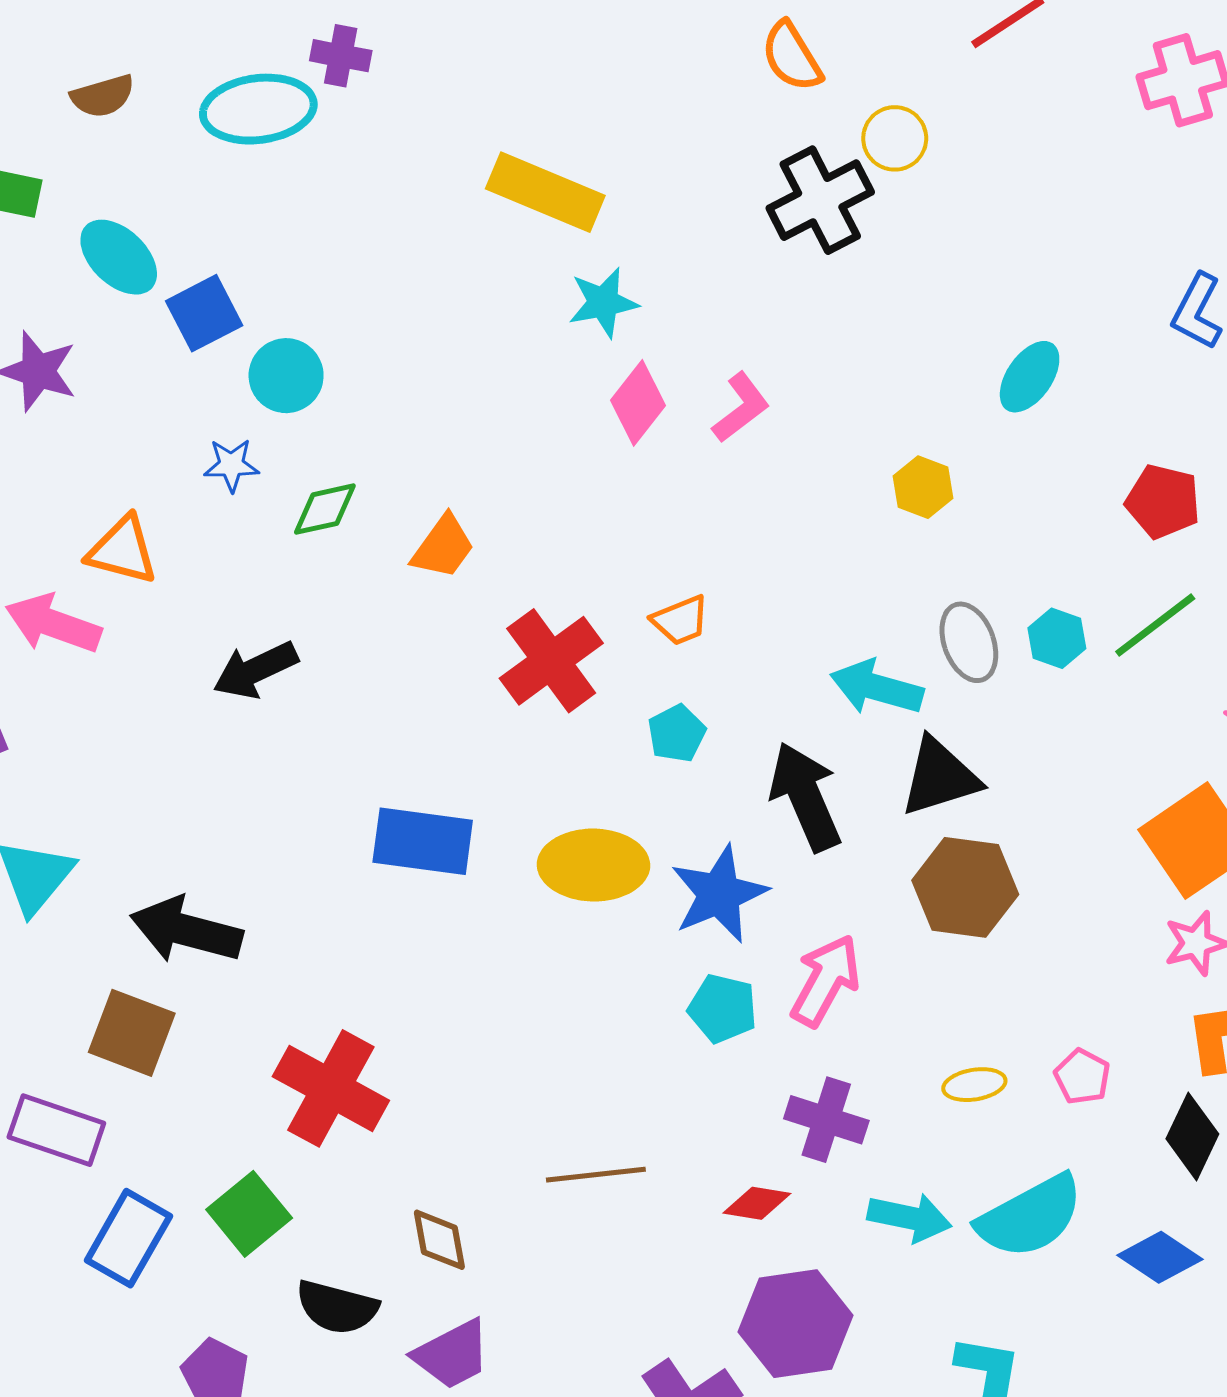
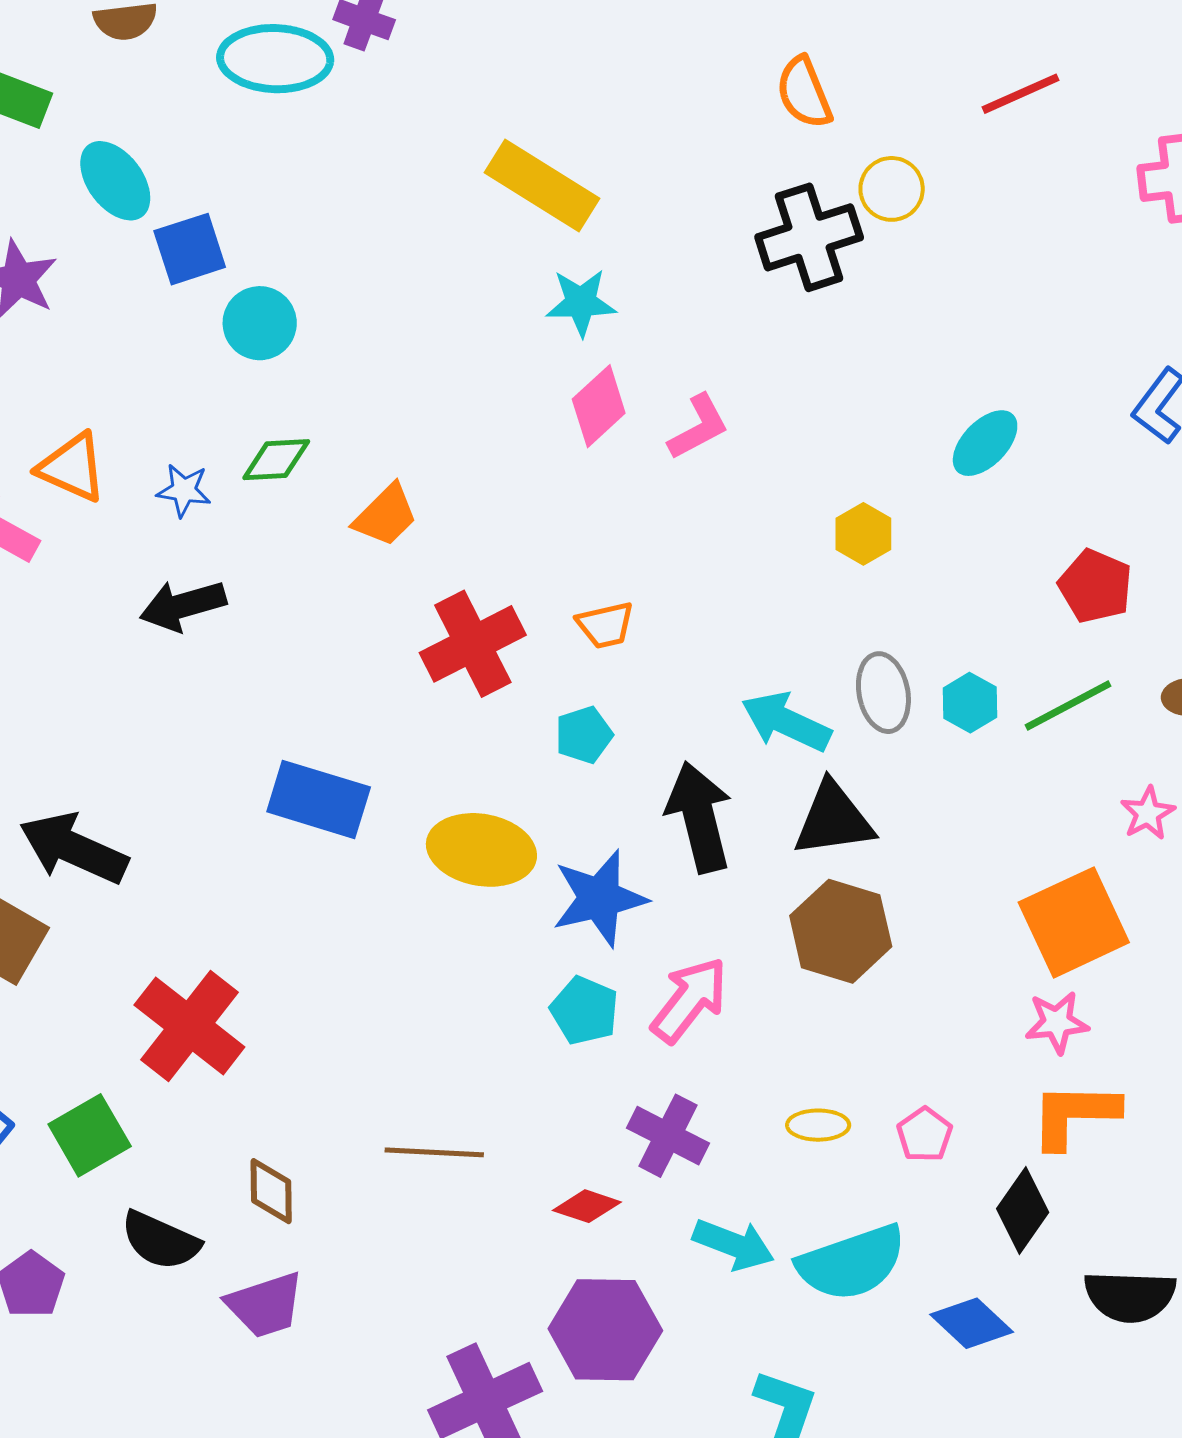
blue star: (231, 465) -> (184, 490), moved

